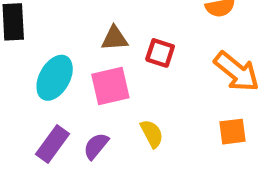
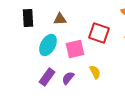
brown triangle: (115, 38) -> (60, 19), moved
red square: (160, 53) -> (99, 33), size x1.5

